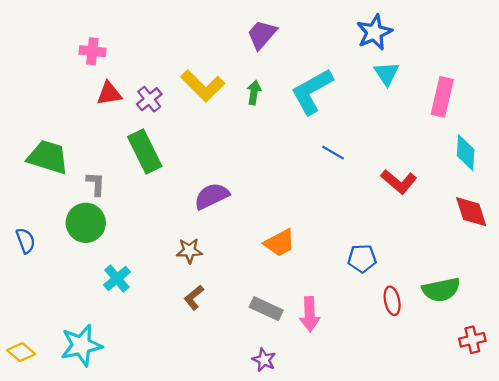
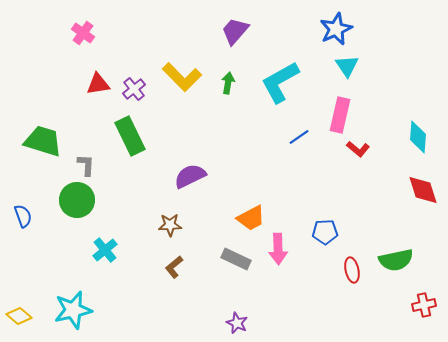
pink cross: (92, 51) -> (83, 33), moved, turned 30
pink rectangle: (442, 97) -> (340, 115), moved
blue line: (333, 153) -> (299, 137), turned -65
red L-shape: (399, 182) -> (358, 149), moved, size x0.7
gray rectangle: (266, 309) -> (236, 259), moved
pink arrow: (310, 314) -> (278, 249), moved

